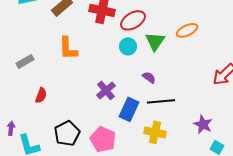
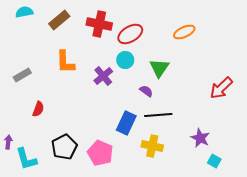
orange ellipse: (187, 30) -> (184, 32), moved
green triangle: (155, 41) -> (159, 68), moved
purple cross: (106, 90) -> (103, 76), moved

